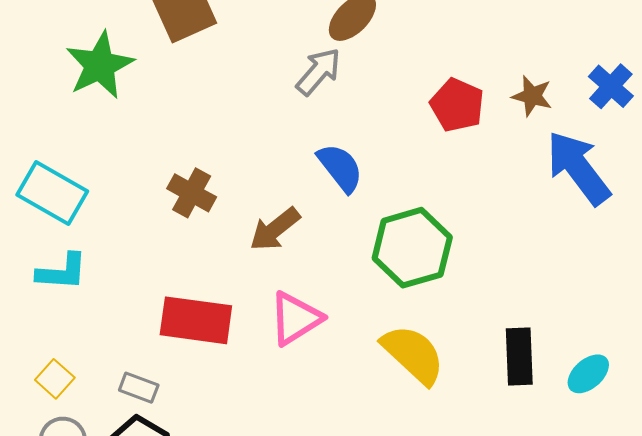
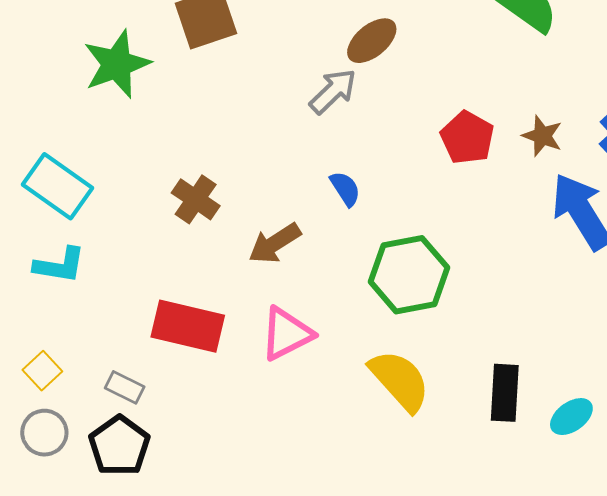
blue semicircle: (340, 168) -> (345, 189), size x0.7

